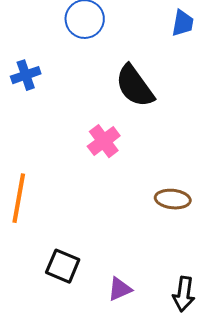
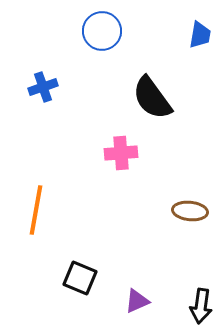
pink cross: (104, 141) -> (121, 153), turned 32

